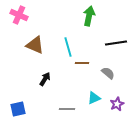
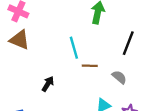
black line: (116, 43) -> (128, 43), turned -60
brown triangle: (35, 45) -> (20, 40), moved

